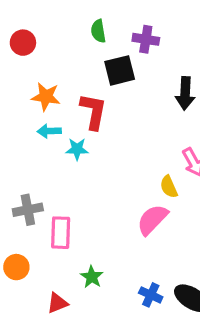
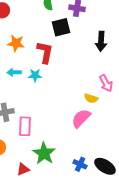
cyan arrow: (49, 131) -> (14, 72), moved
yellow semicircle: (169, 187) -> (91, 98), turned -48
green star: (92, 277) -> (44, 153), size x1.6

